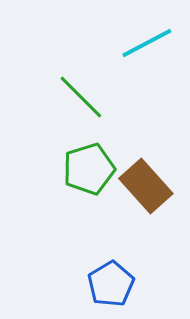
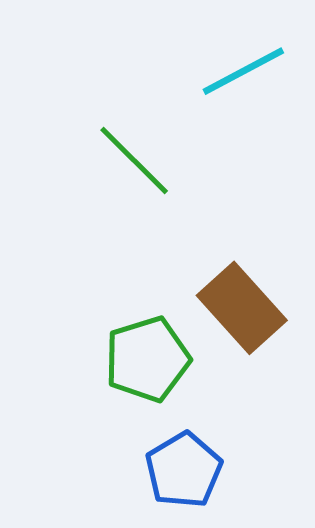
green pentagon: (89, 169) -> (147, 359), moved

